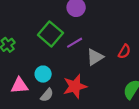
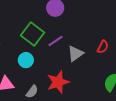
cyan circle: (43, 74) -> (26, 60), moved

